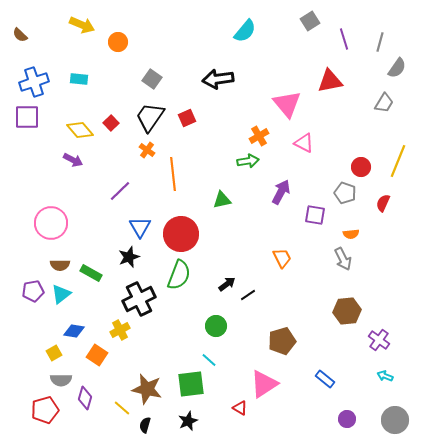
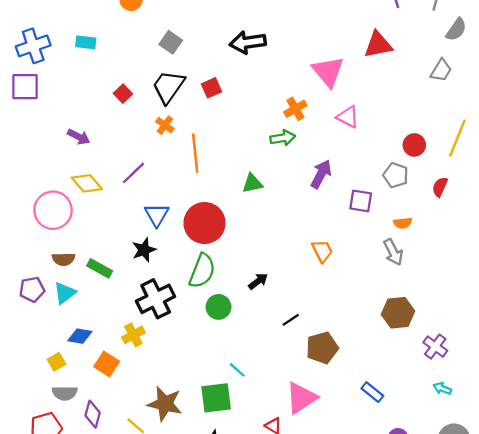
yellow diamond: (80, 130) -> (87, 183), moved
black line: (248, 295) -> (291, 320), moved
green circle: (216, 326) -> (219, 307), moved

